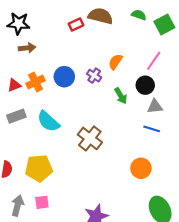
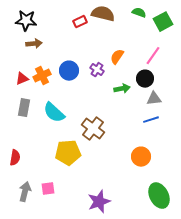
green arrow: (121, 96) -> (122, 89), turned -70
gray rectangle: (16, 116) -> (24, 108), turned -60
blue line: (152, 129) -> (151, 120), turned -35
yellow pentagon: (39, 168) -> (68, 153), moved

